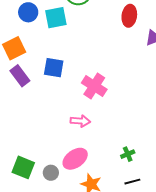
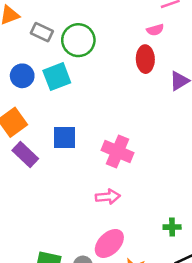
green cross: (128, 154) -> (172, 227), turned 32

